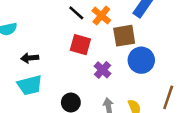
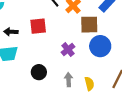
red square: (80, 45) -> (38, 26), moved, turned -30

